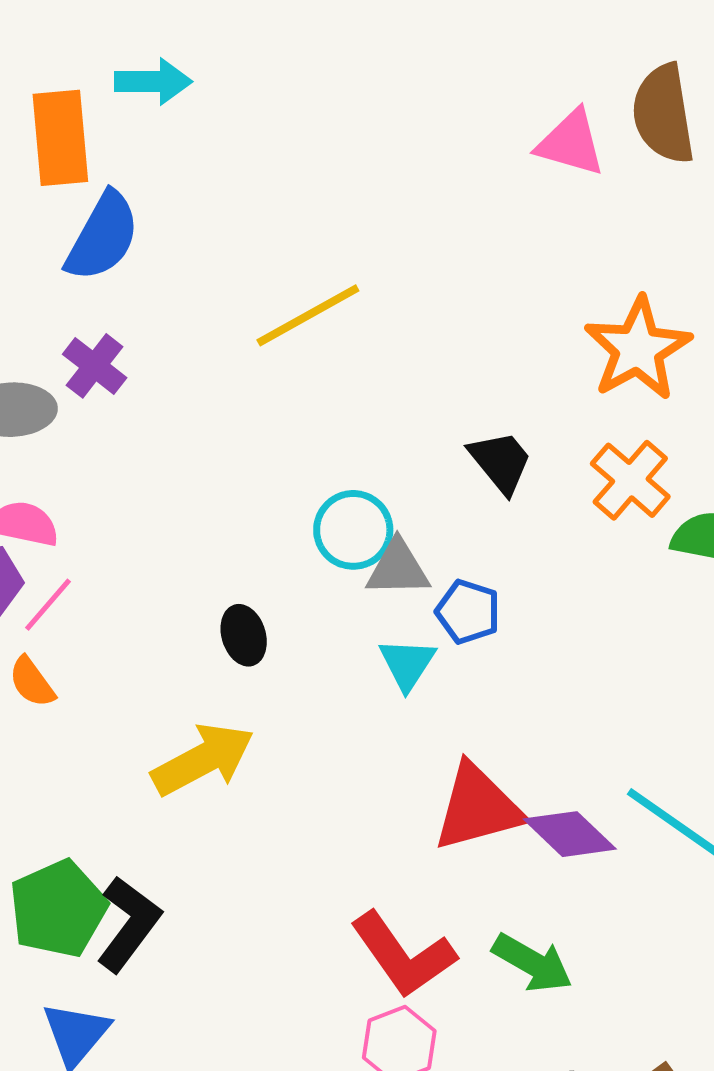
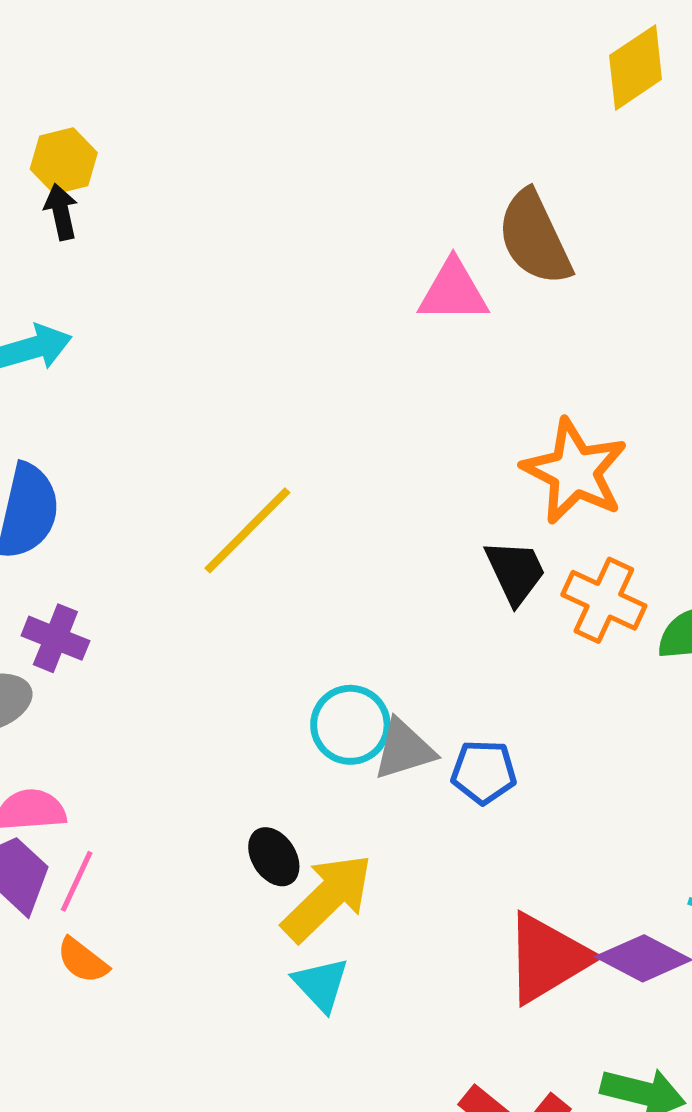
black trapezoid: (501, 462) -> (515, 572), moved, turned 30
cyan triangle: (407, 664) -> (321, 984), moved
yellow arrow: (203, 759) -> (327, 898), moved

